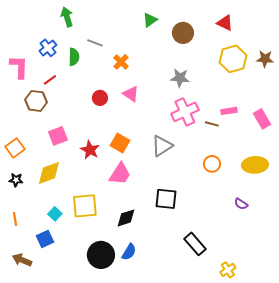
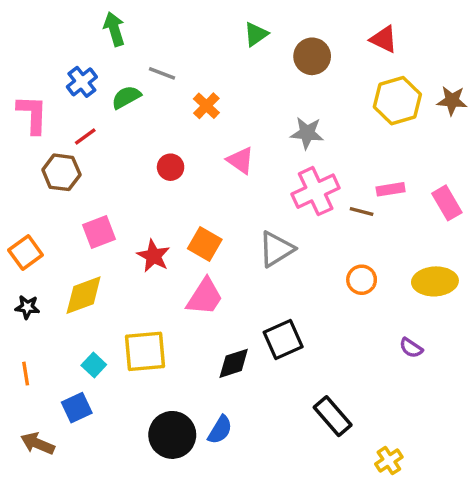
green semicircle: (74, 57) -> (126, 97), turned -120
pink triangle: (131, 94) -> (240, 160), moved
black square: (166, 199) -> (283, 339), turned -30
black diamond: (126, 218) -> (234, 363), moved

